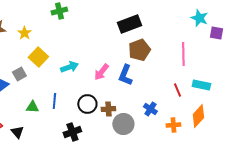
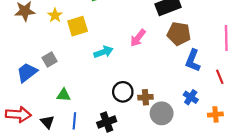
brown pentagon: (139, 50) -> (179, 34), turned 30
yellow square: (38, 57) -> (78, 26), moved, turned 30
pink arrow: (101, 72) -> (138, 38), moved
blue L-shape: (125, 75) -> (193, 61), moved
blue line: (54, 101) -> (74, 121), moved

